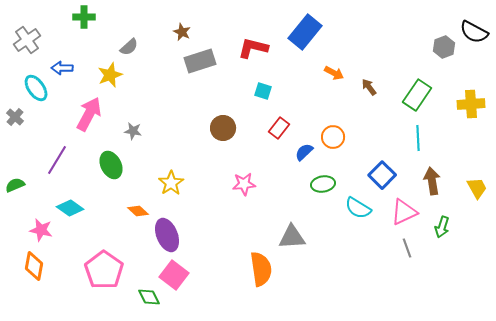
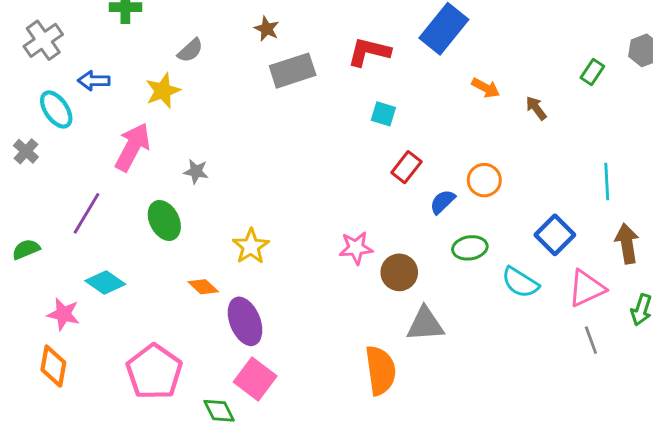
green rectangle: (417, 95) -> (592, 72), moved, size x0.6
brown circle: (223, 128) -> (399, 272), moved

